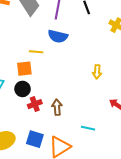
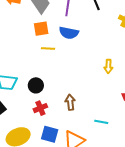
orange square: (24, 69) -> (41, 29), moved
red cross: (35, 104) -> (40, 108), moved

